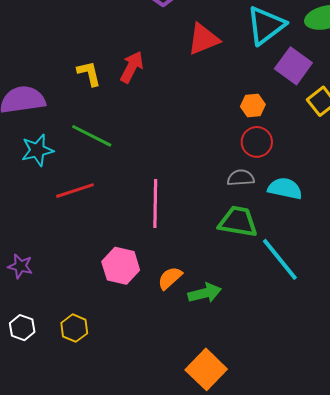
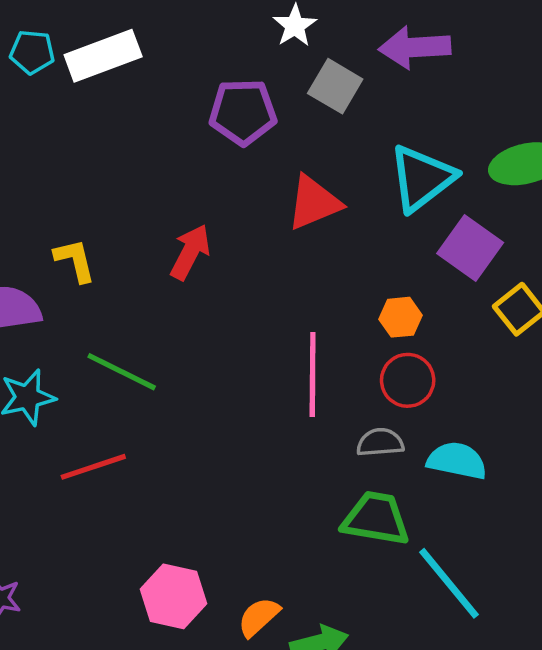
yellow L-shape: (89, 73) -> (75, 260), moved
pink line: (155, 204) -> (313, 375), moved

